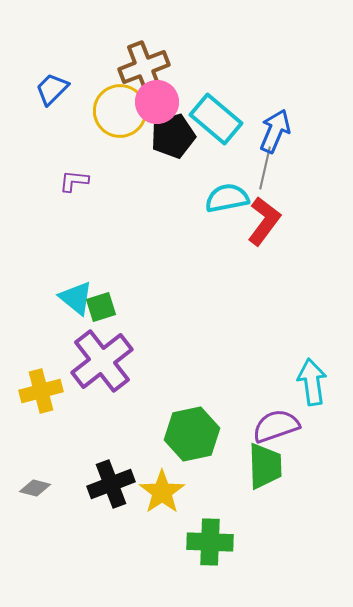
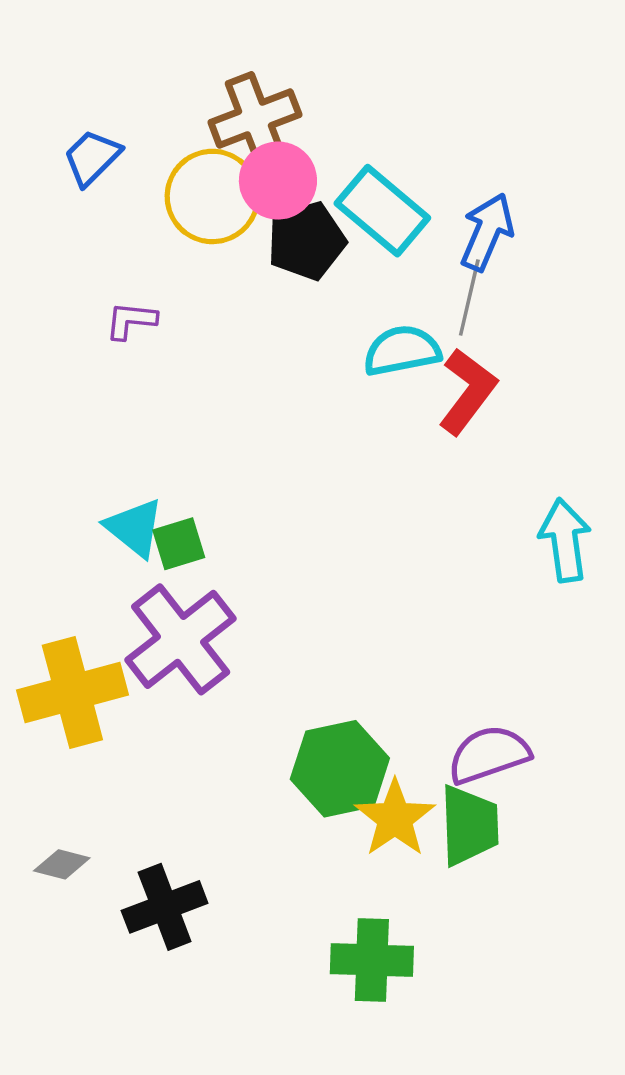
cyan arrow: (312, 382) -> (565, 540), moved
yellow cross: (41, 391) -> (72, 693), size x1.4
black cross: (111, 484) -> (165, 907), moved
yellow star: (162, 492) -> (395, 818), moved

